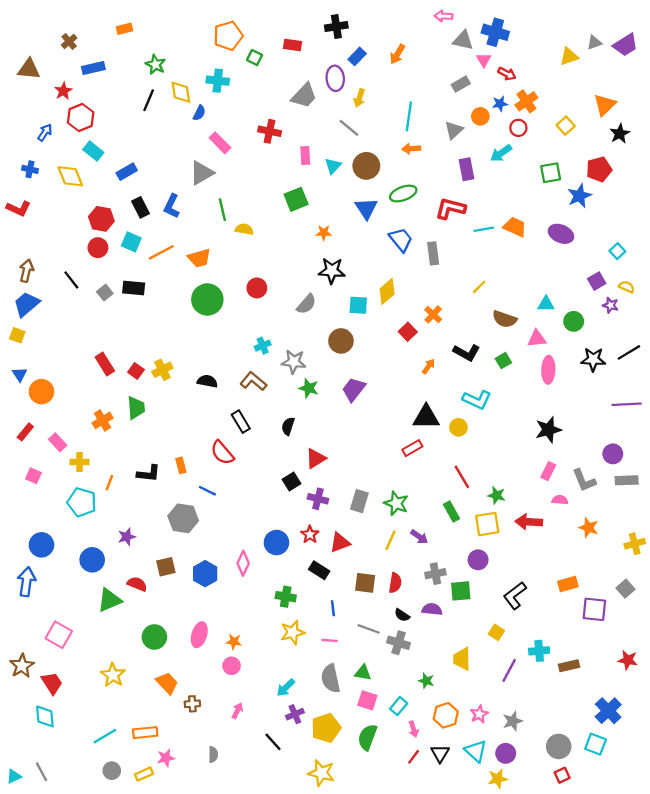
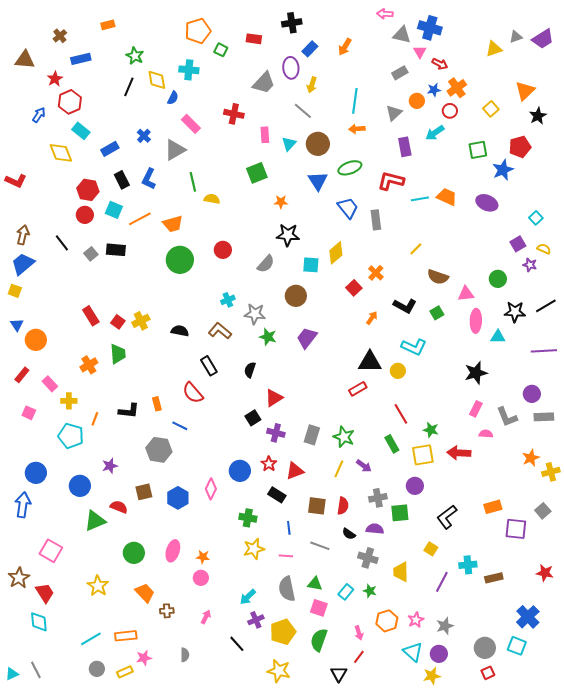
blue cross: (30, 169) -> (144, 136), moved, turned 32
cyan triangle: (546, 304) -> (498, 337), moved
orange star: (589, 528) -> (531, 458), moved, turned 30
gray cross: (399, 643) -> (368, 558), moved
cyan rectangle: (399, 706) -> (346, 592), moved
black triangle: (440, 753) -> (339, 674), moved

